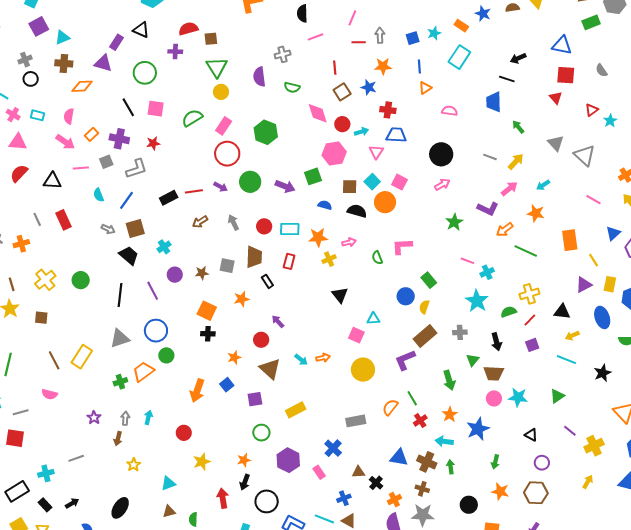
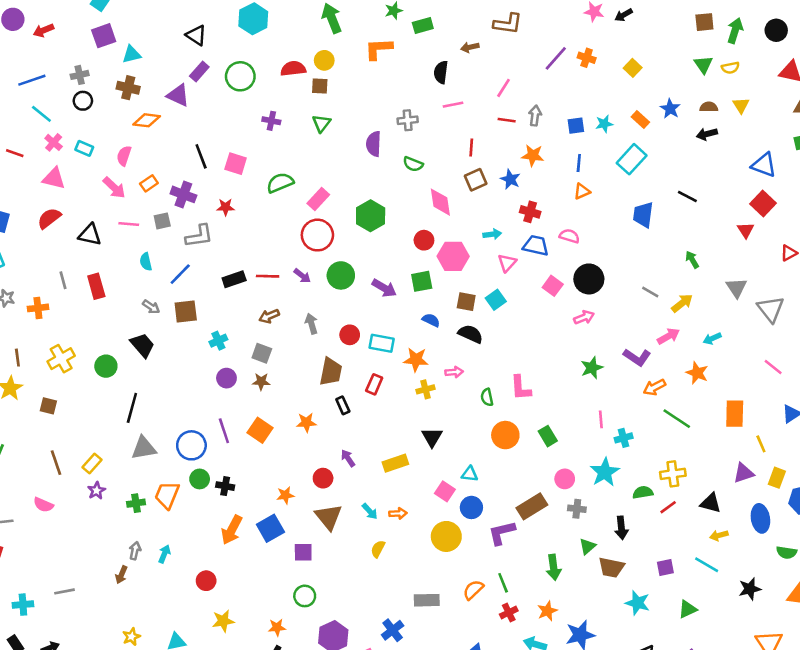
black triangle: (141, 30) -> (196, 35), moved
purple cross: (175, 52) -> (271, 121), moved
black arrow: (518, 58) -> (707, 134), moved
green triangle: (217, 67) -> (321, 123), size x0.7
green circle: (145, 73) -> (240, 76), moved
red square: (566, 75) -> (763, 204), turned 30
yellow circle: (221, 92) -> (324, 60), moved
blue trapezoid: (494, 102) -> (643, 215), moved
pink semicircle: (450, 111) -> (569, 236), moved
red circle: (342, 124) -> (424, 240), moved
pink square: (399, 182) -> (553, 286), moved
orange circle: (385, 202) -> (505, 435), moved
pink L-shape: (402, 246) -> (521, 388), turned -100
black trapezoid: (129, 256) -> (142, 345), moved
pink line: (467, 261) -> (601, 419), turned 56
gray square: (227, 266) -> (262, 353), moved
purple line: (153, 291) -> (224, 431), moved
black line: (120, 295) -> (132, 408), moved
blue circle: (406, 296) -> (471, 507), moved
yellow semicircle: (424, 307) -> (378, 549), moved
black cross: (208, 334) -> (225, 486), moved
purple square: (532, 345) -> (665, 568), moved
yellow rectangle: (82, 357) -> (92, 464), size x0.7
orange trapezoid: (143, 372) -> (167, 495), turned -40
blue square: (227, 385) -> (270, 528), size x1.5
pink circle: (494, 398) -> (565, 479), moved
yellow rectangle: (296, 410) -> (395, 463), moved
purple star: (94, 418) -> (96, 491), moved
yellow star: (134, 465) -> (131, 637), moved

